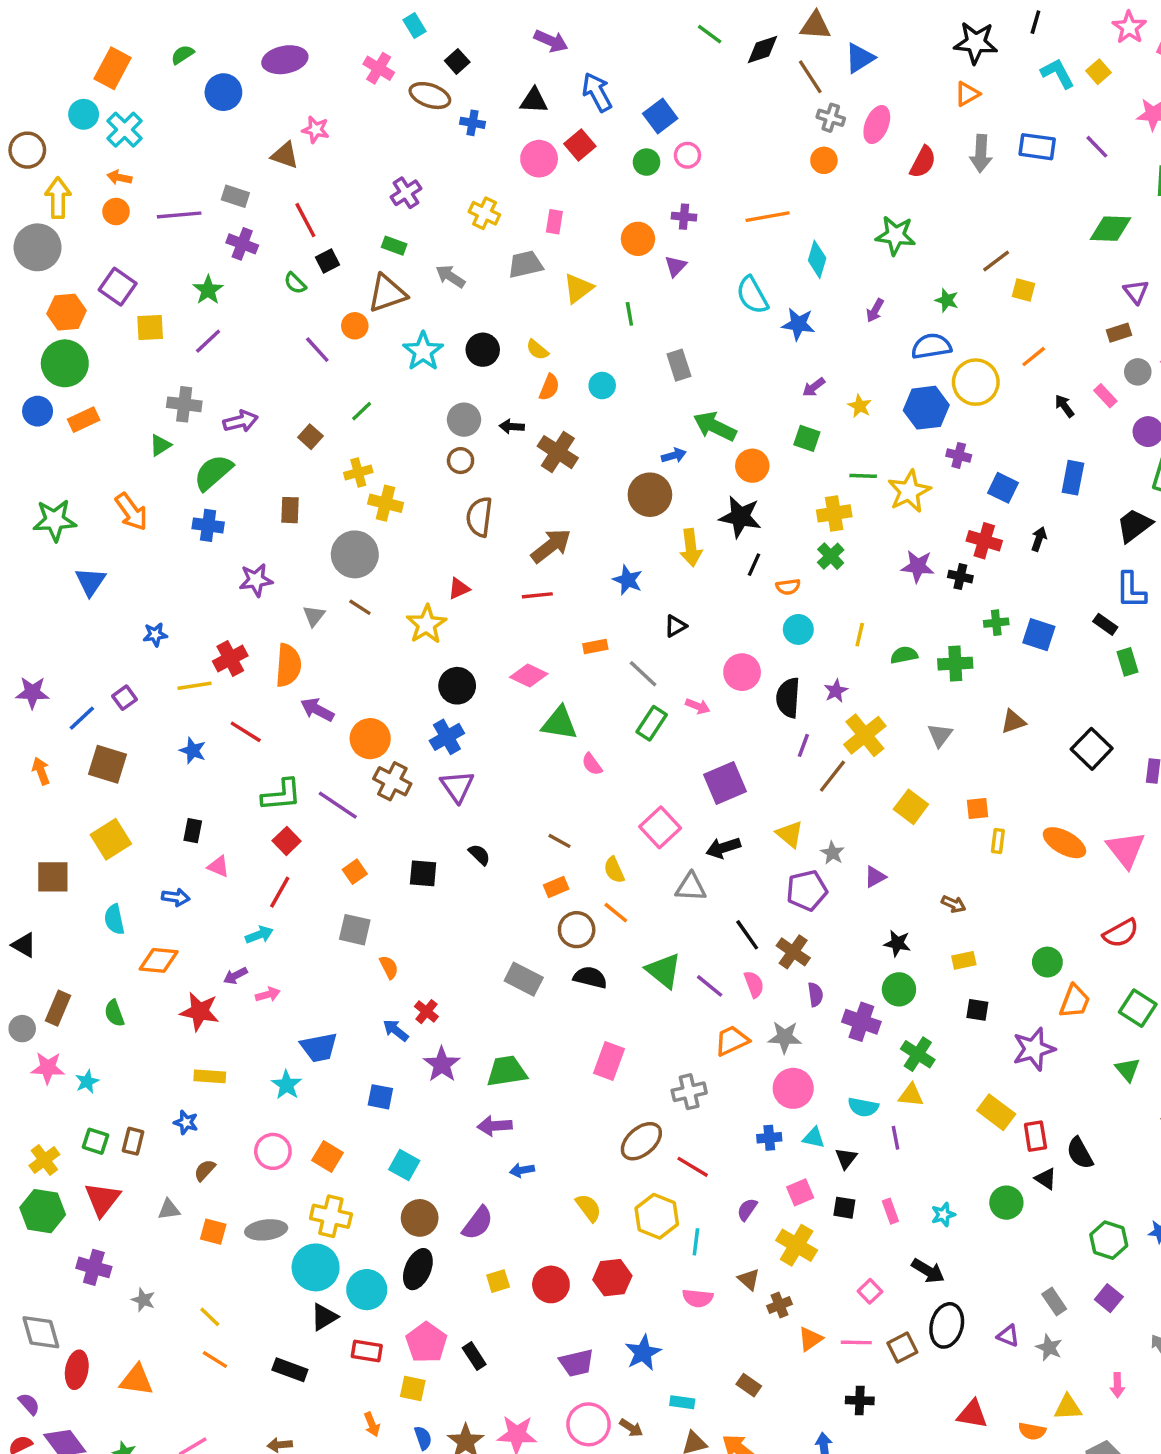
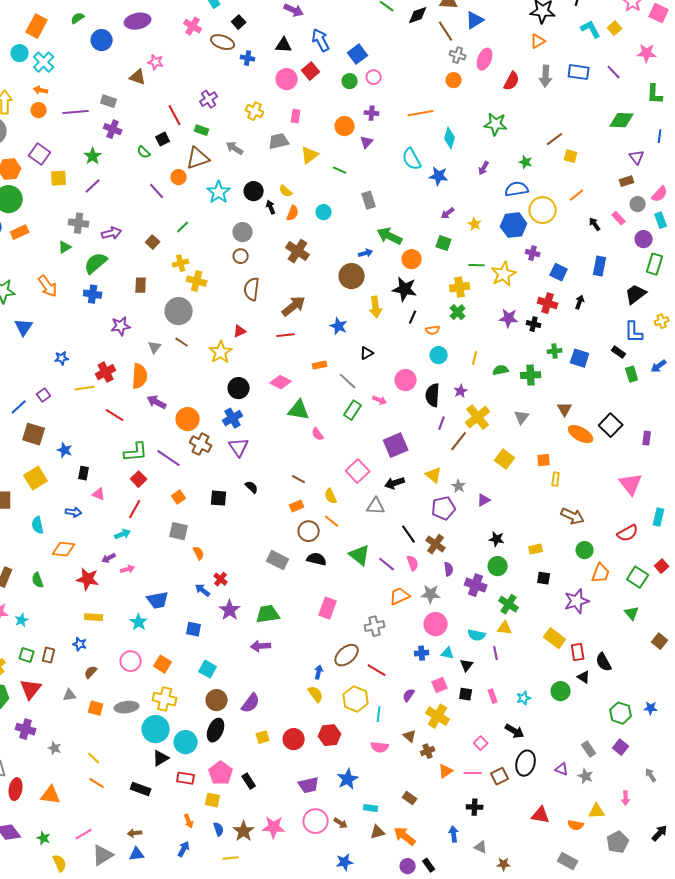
red line: (305, 220) -> (175, 115), moved
green line: (629, 314) -> (340, 170), turned -56
black arrow: (512, 426) -> (271, 207), moved, turned 64
brown triangle: (1013, 722) -> (565, 409), turned -42
blue star: (193, 751) -> (65, 450), moved
orange ellipse: (1064, 843) -> (581, 434), moved
brown arrow: (954, 904) -> (573, 516), moved, size x1.6
blue arrow: (522, 1170) -> (319, 672), moved, turned 112

